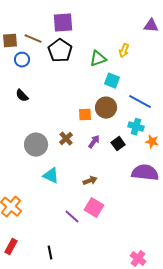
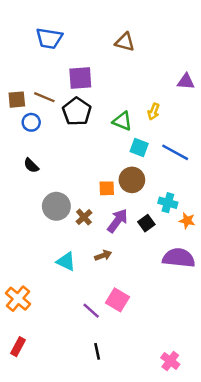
green triangle: (98, 59) -> (122, 121), turned 42
blue line: (140, 102) -> (175, 152), moved
purple arrow: (94, 142) -> (118, 221), size x1.5
gray circle: (36, 145) -> (56, 206), moved
brown arrow: (90, 181) -> (103, 255), moved
black line: (50, 253) -> (97, 351), moved

